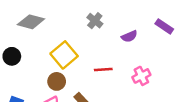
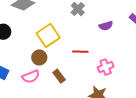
pink cross: (141, 76) -> (106, 67), moved

